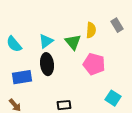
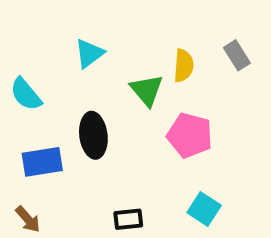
cyan triangle: (46, 41) -> (89, 53), moved
cyan square: (113, 98) -> (204, 209), moved

